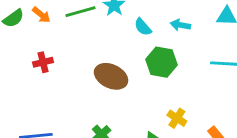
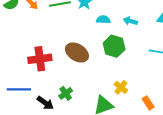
cyan semicircle: (143, 27) -> (103, 20), turned 128
red cross: (43, 62) -> (40, 59), moved, size x1.6

